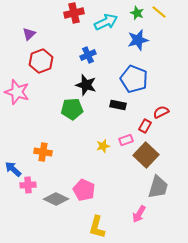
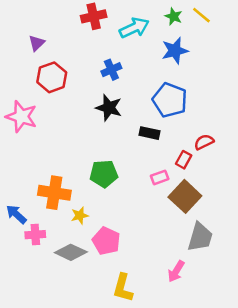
green pentagon: (72, 109) -> (104, 174), moved
yellow star: (103, 146) -> (80, 216), moved
orange cross: (43, 152) -> (54, 193), size x1.4

